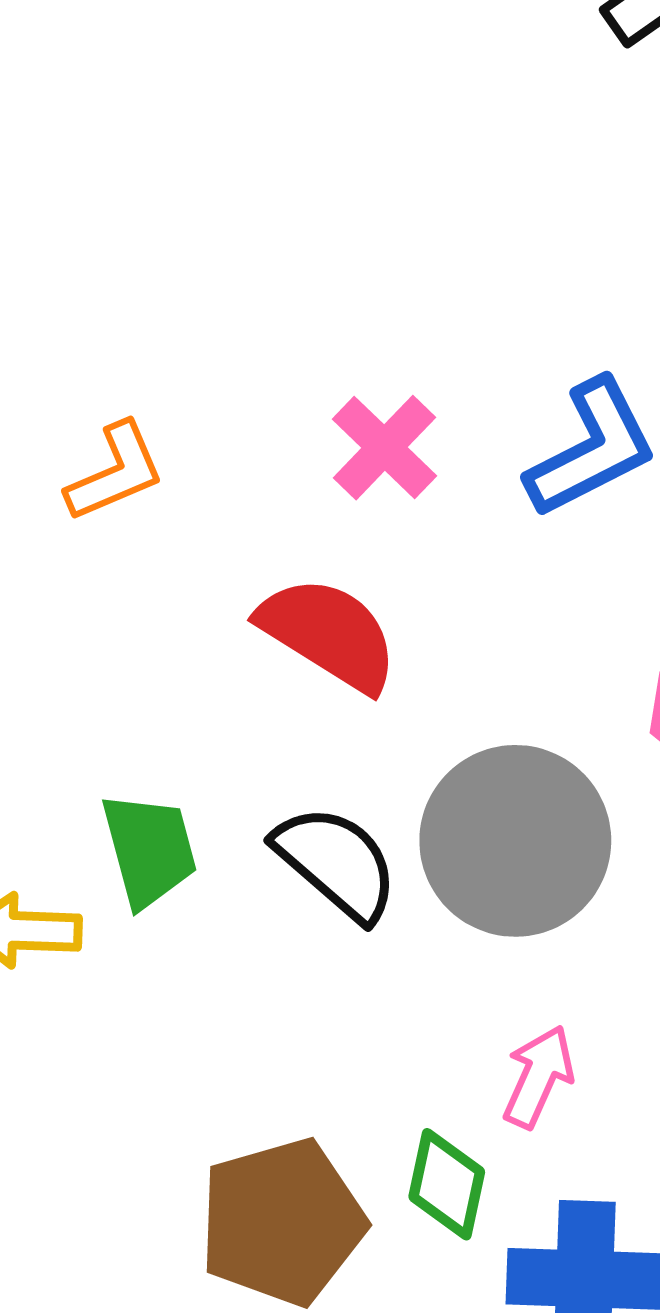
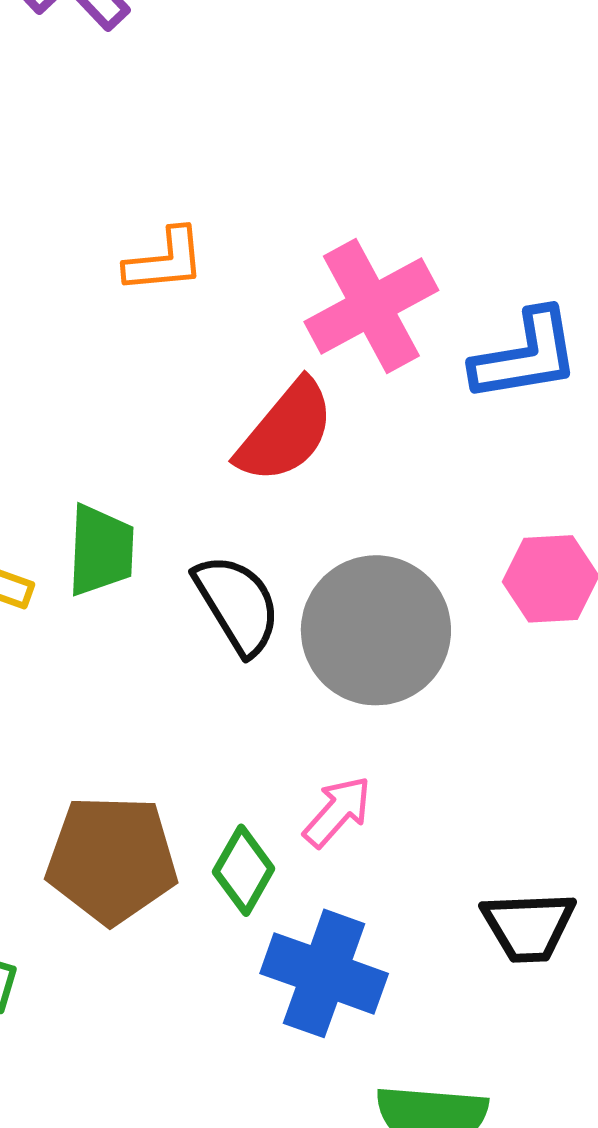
pink cross: (384, 448) -> (371, 306), size x1.5
red semicircle: (329, 634) -> (286, 432), turned 80

